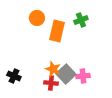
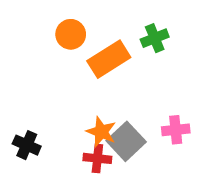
orange rectangle: (57, 31) -> (109, 59), turned 45
pink cross: (83, 76) -> (176, 130), moved

